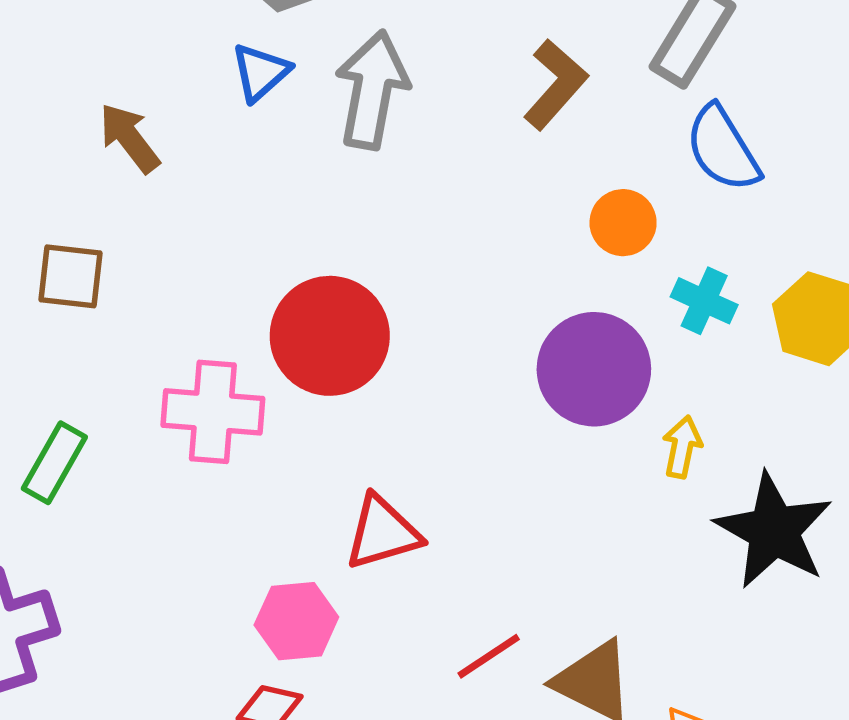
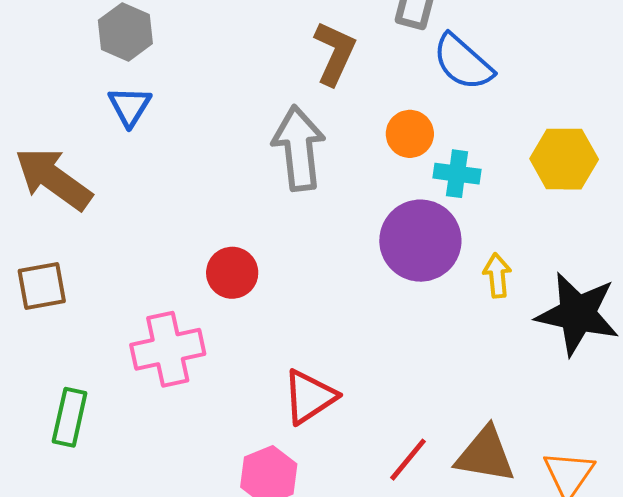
gray arrow: (372, 90) -> (299, 148), moved
brown arrow: (129, 138) -> (53, 179), size x1.5
cyan cross: (704, 301) -> (457, 174), moved
red circle: (330, 336) -> (232, 273), size x0.6

